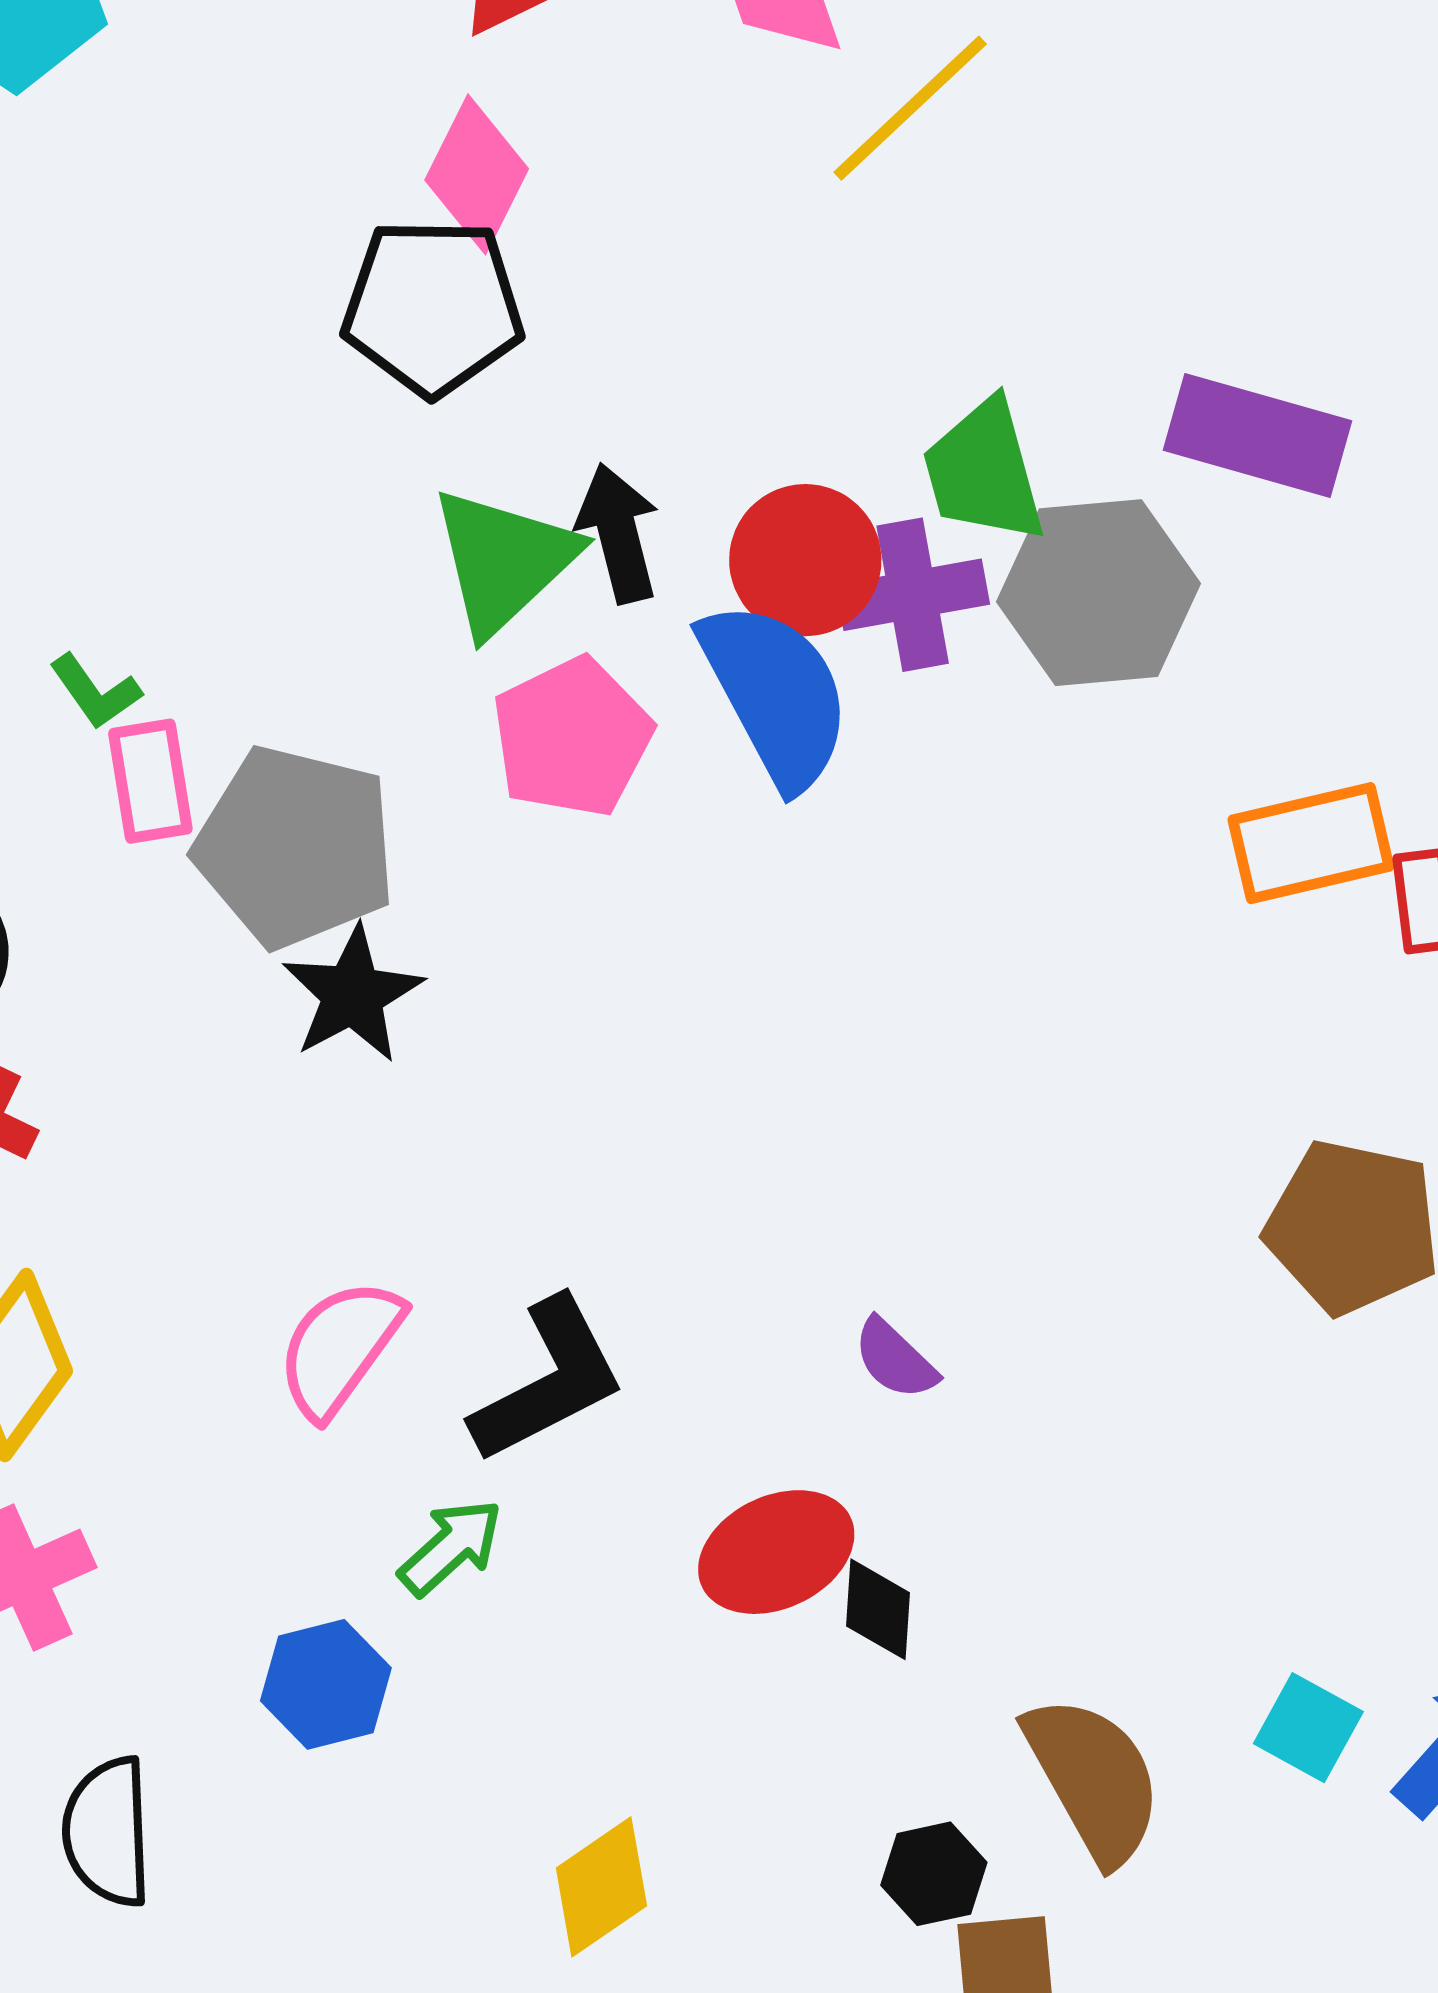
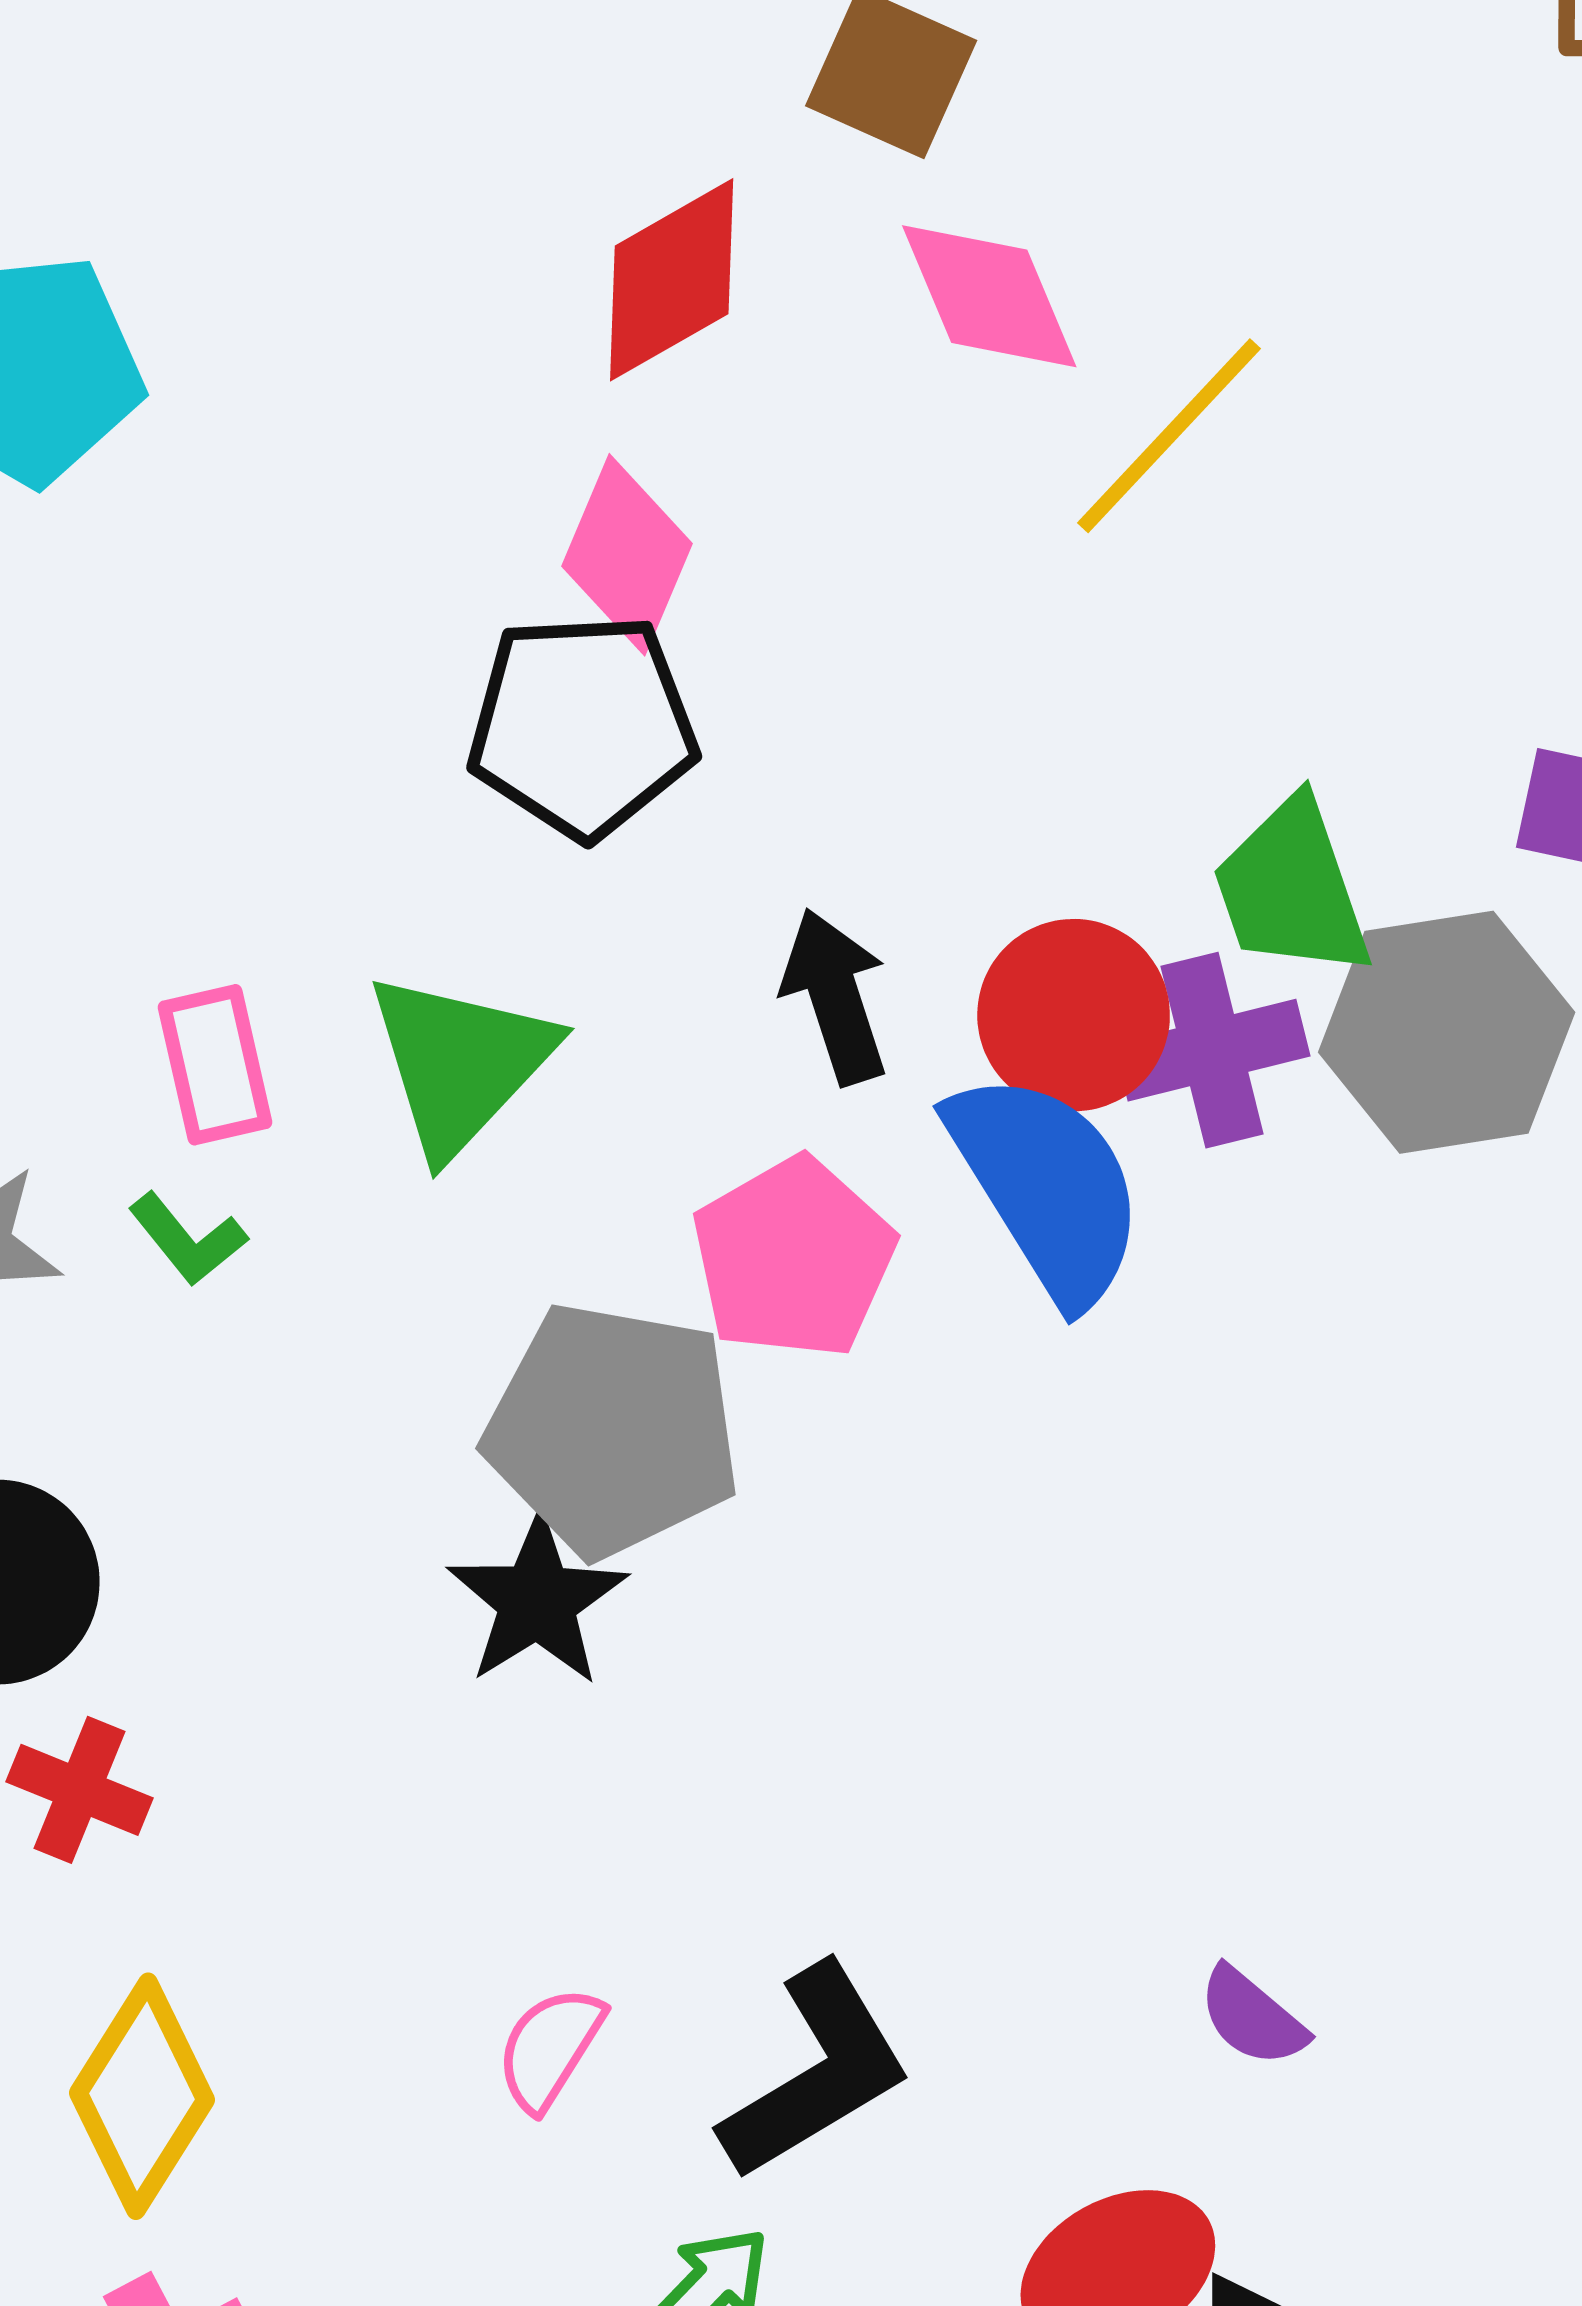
green triangle: (504, 561) -> (460, 1063), moved
pink rectangle: (150, 781) -> (215, 1065), moved
gray pentagon: (295, 847) -> (613, 1430), moved
pink semicircle: (340, 1348) -> (550, 2048), size x0.7

